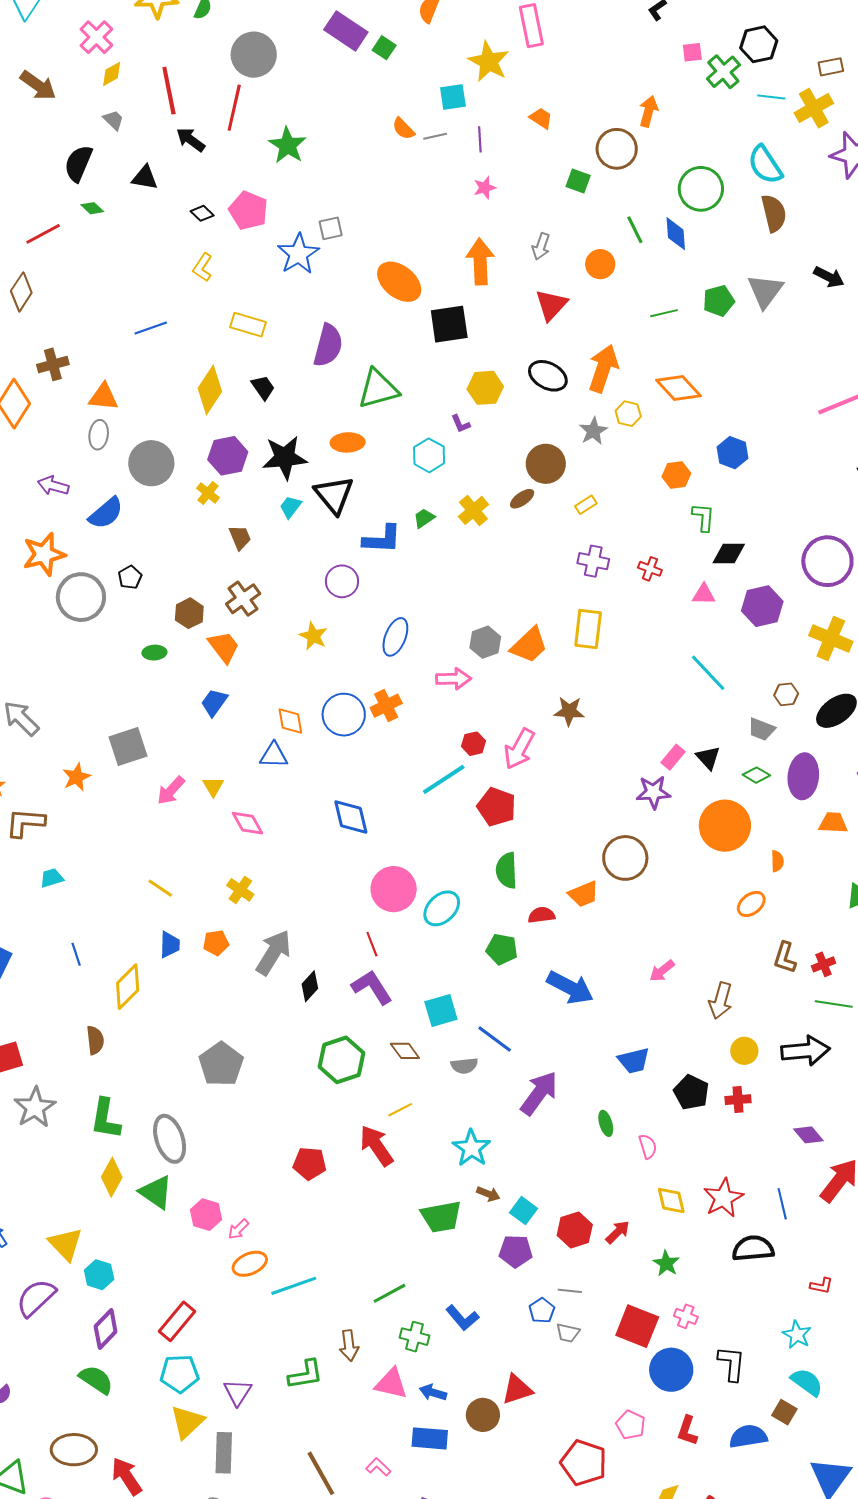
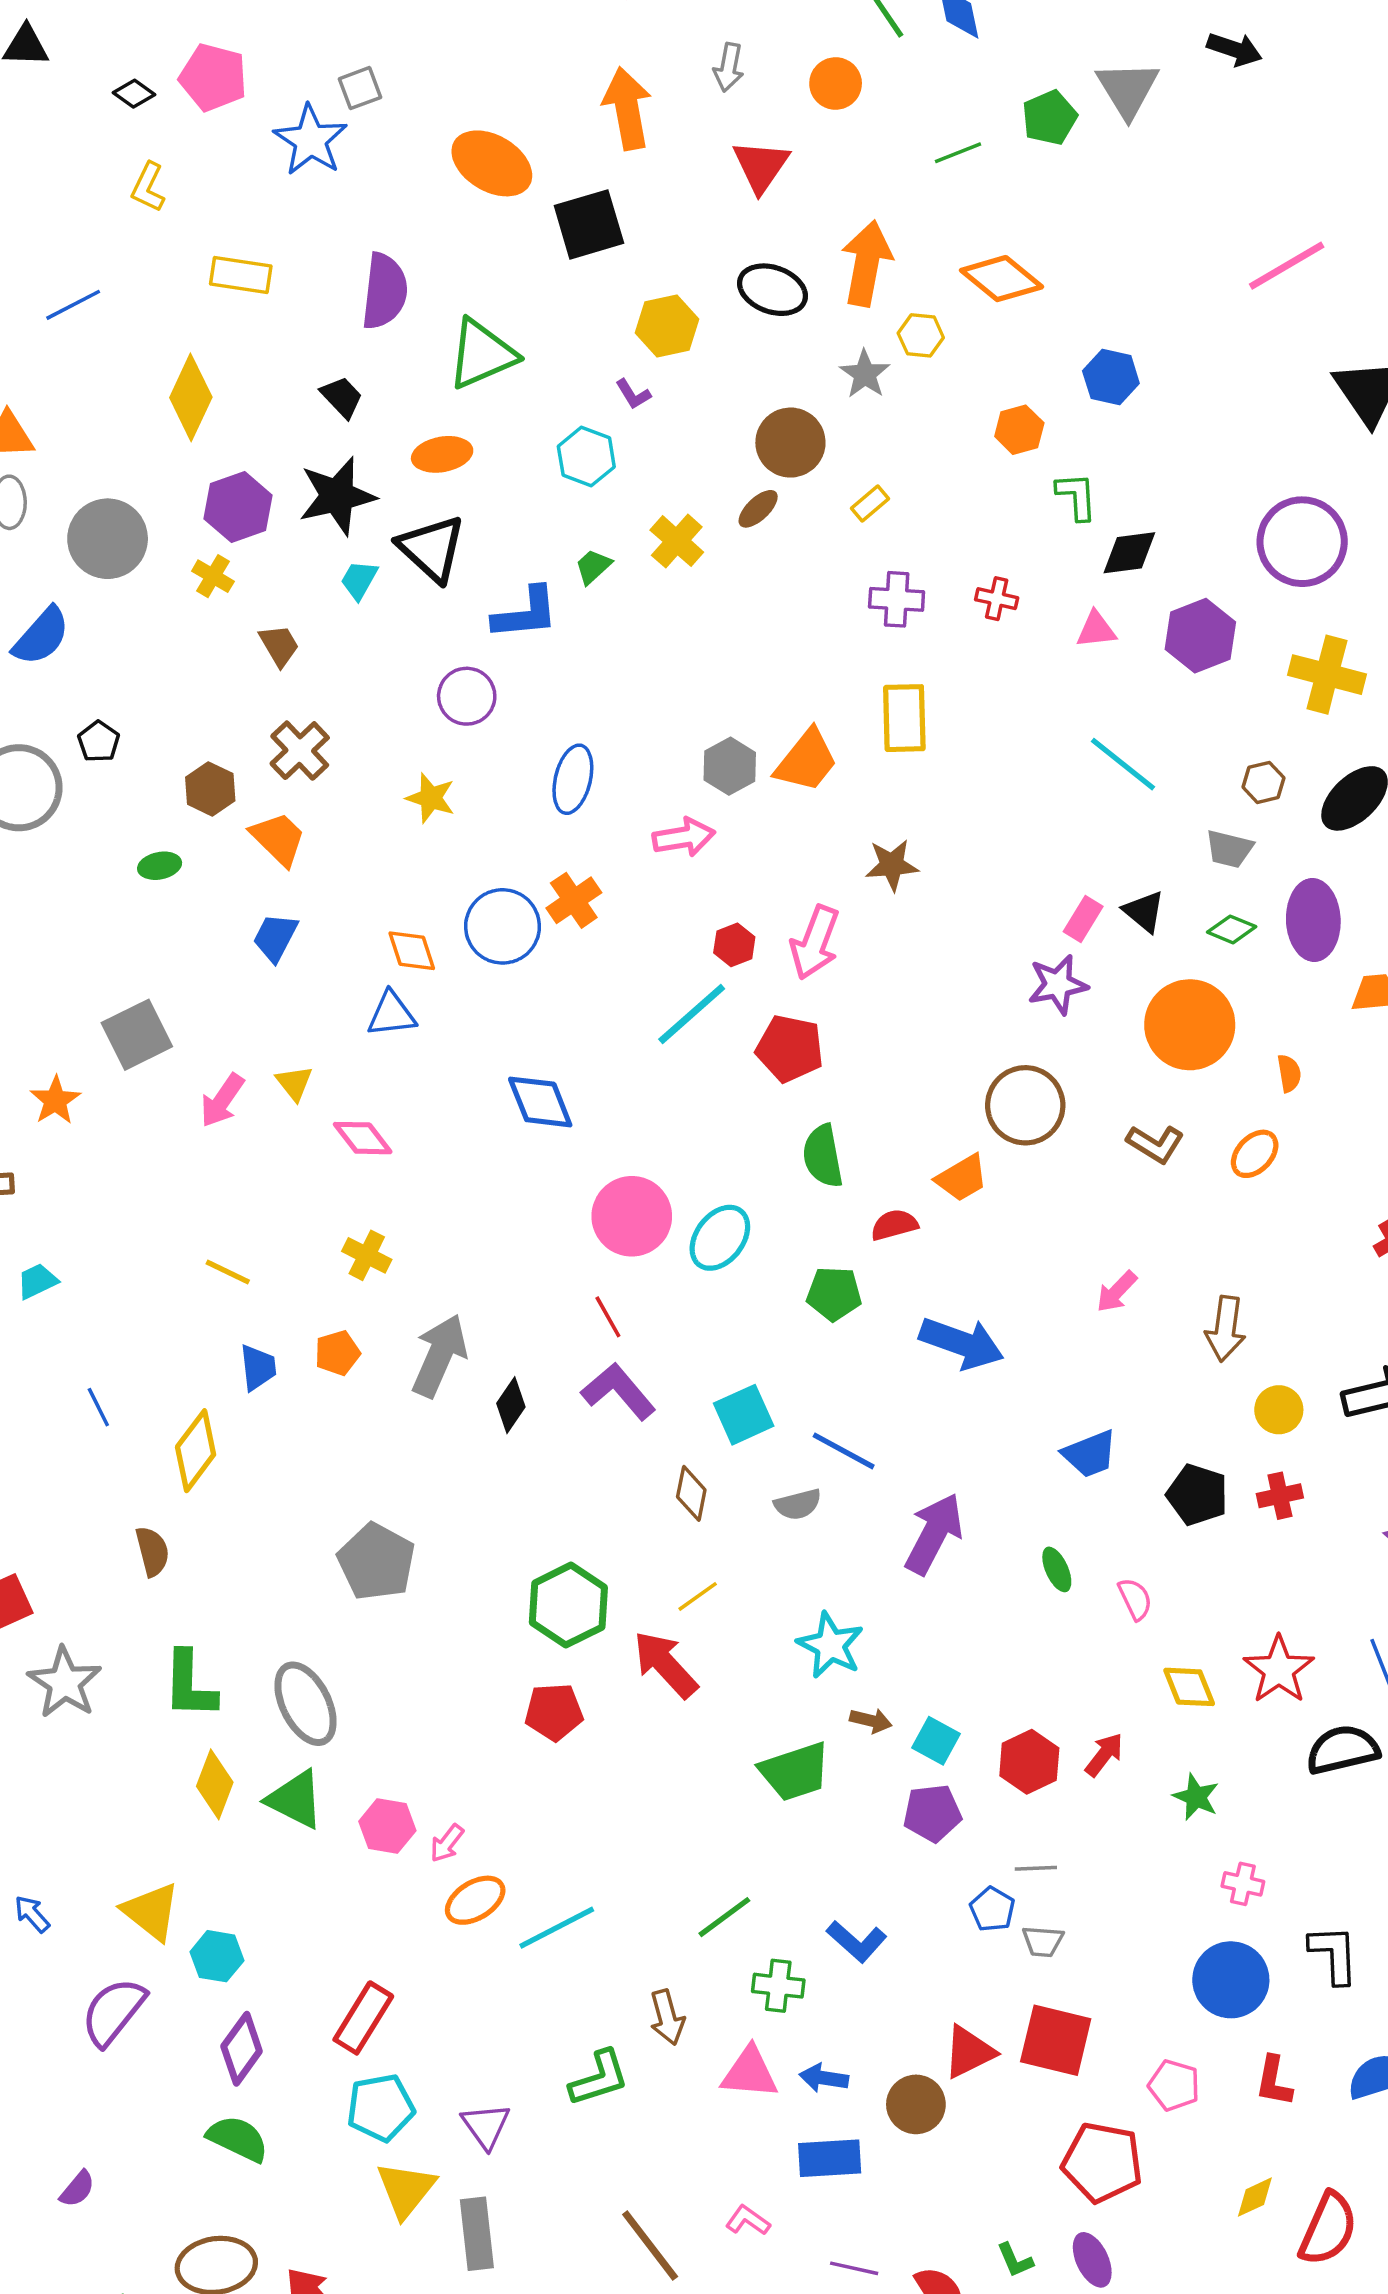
black trapezoid: (263, 387) -> (342, 397), moved
brown L-shape: (785, 958) -> (1155, 1144), moved, turned -68
brown diamond: (405, 1051) -> (691, 1493), turned 56
green hexagon: (341, 1060) -> (568, 1605), moved
red square: (637, 1326) -> (1056, 2040), moved

